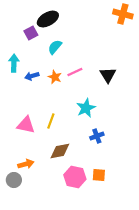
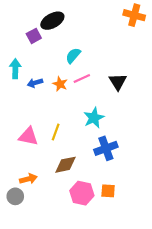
cyan semicircle: (55, 47) -> (73, 56), moved
blue cross: (97, 136) -> (106, 148), size x1.5

